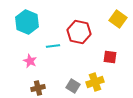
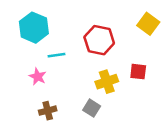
cyan line: (53, 46) -> (56, 55), moved
yellow cross: (95, 82) -> (107, 82), moved

